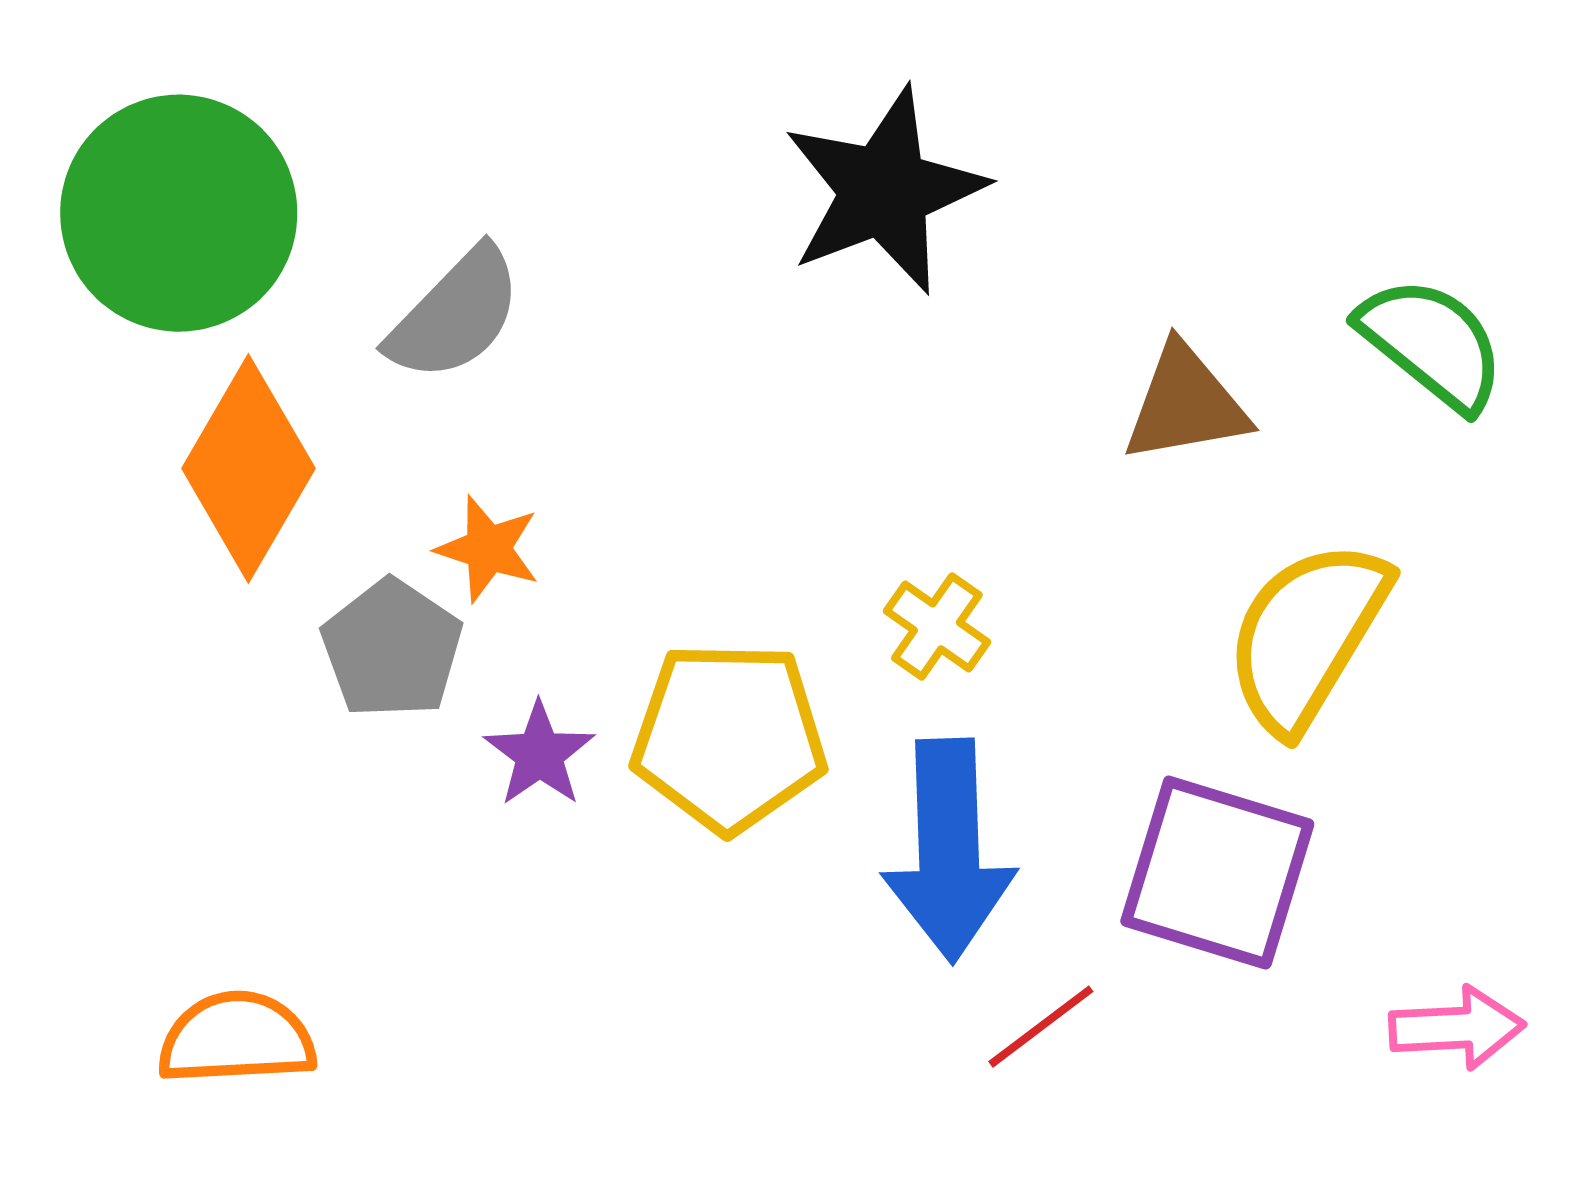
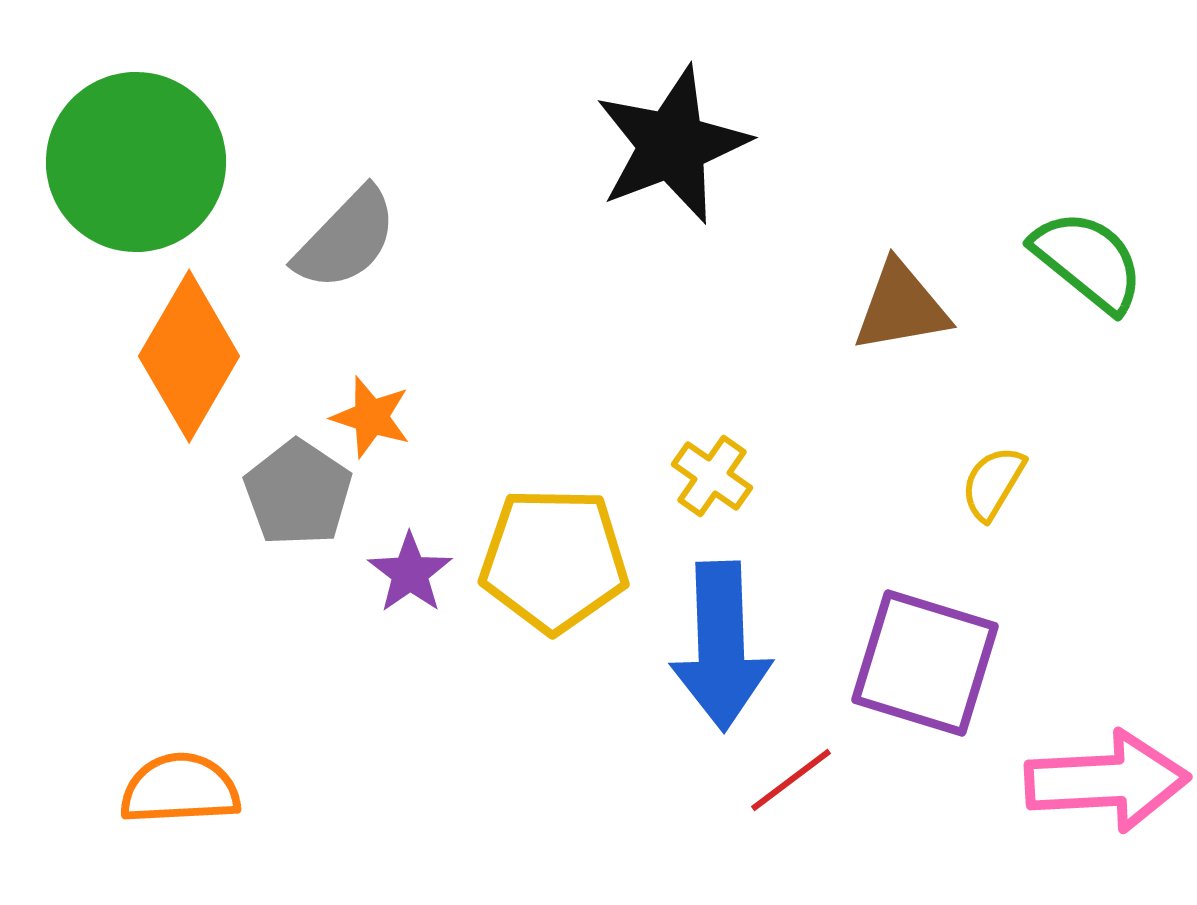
yellow semicircle: (1307, 636) -> (993, 483), size x0.5
pink arrow: (1457, 1028) -> (1107, 781), size x1.6

